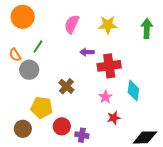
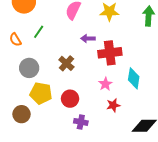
gray circle: (29, 70) -> (29, 68), moved
brown cross: (66, 86) -> (66, 63), moved
red circle: (62, 126) -> (70, 99), moved

